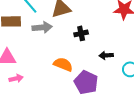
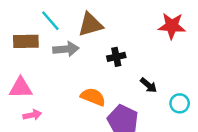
black arrow: (106, 55) -> (149, 85), turned -136

